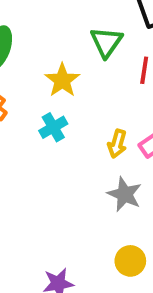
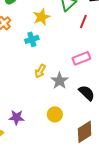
yellow arrow: (117, 144) -> (40, 71), moved

